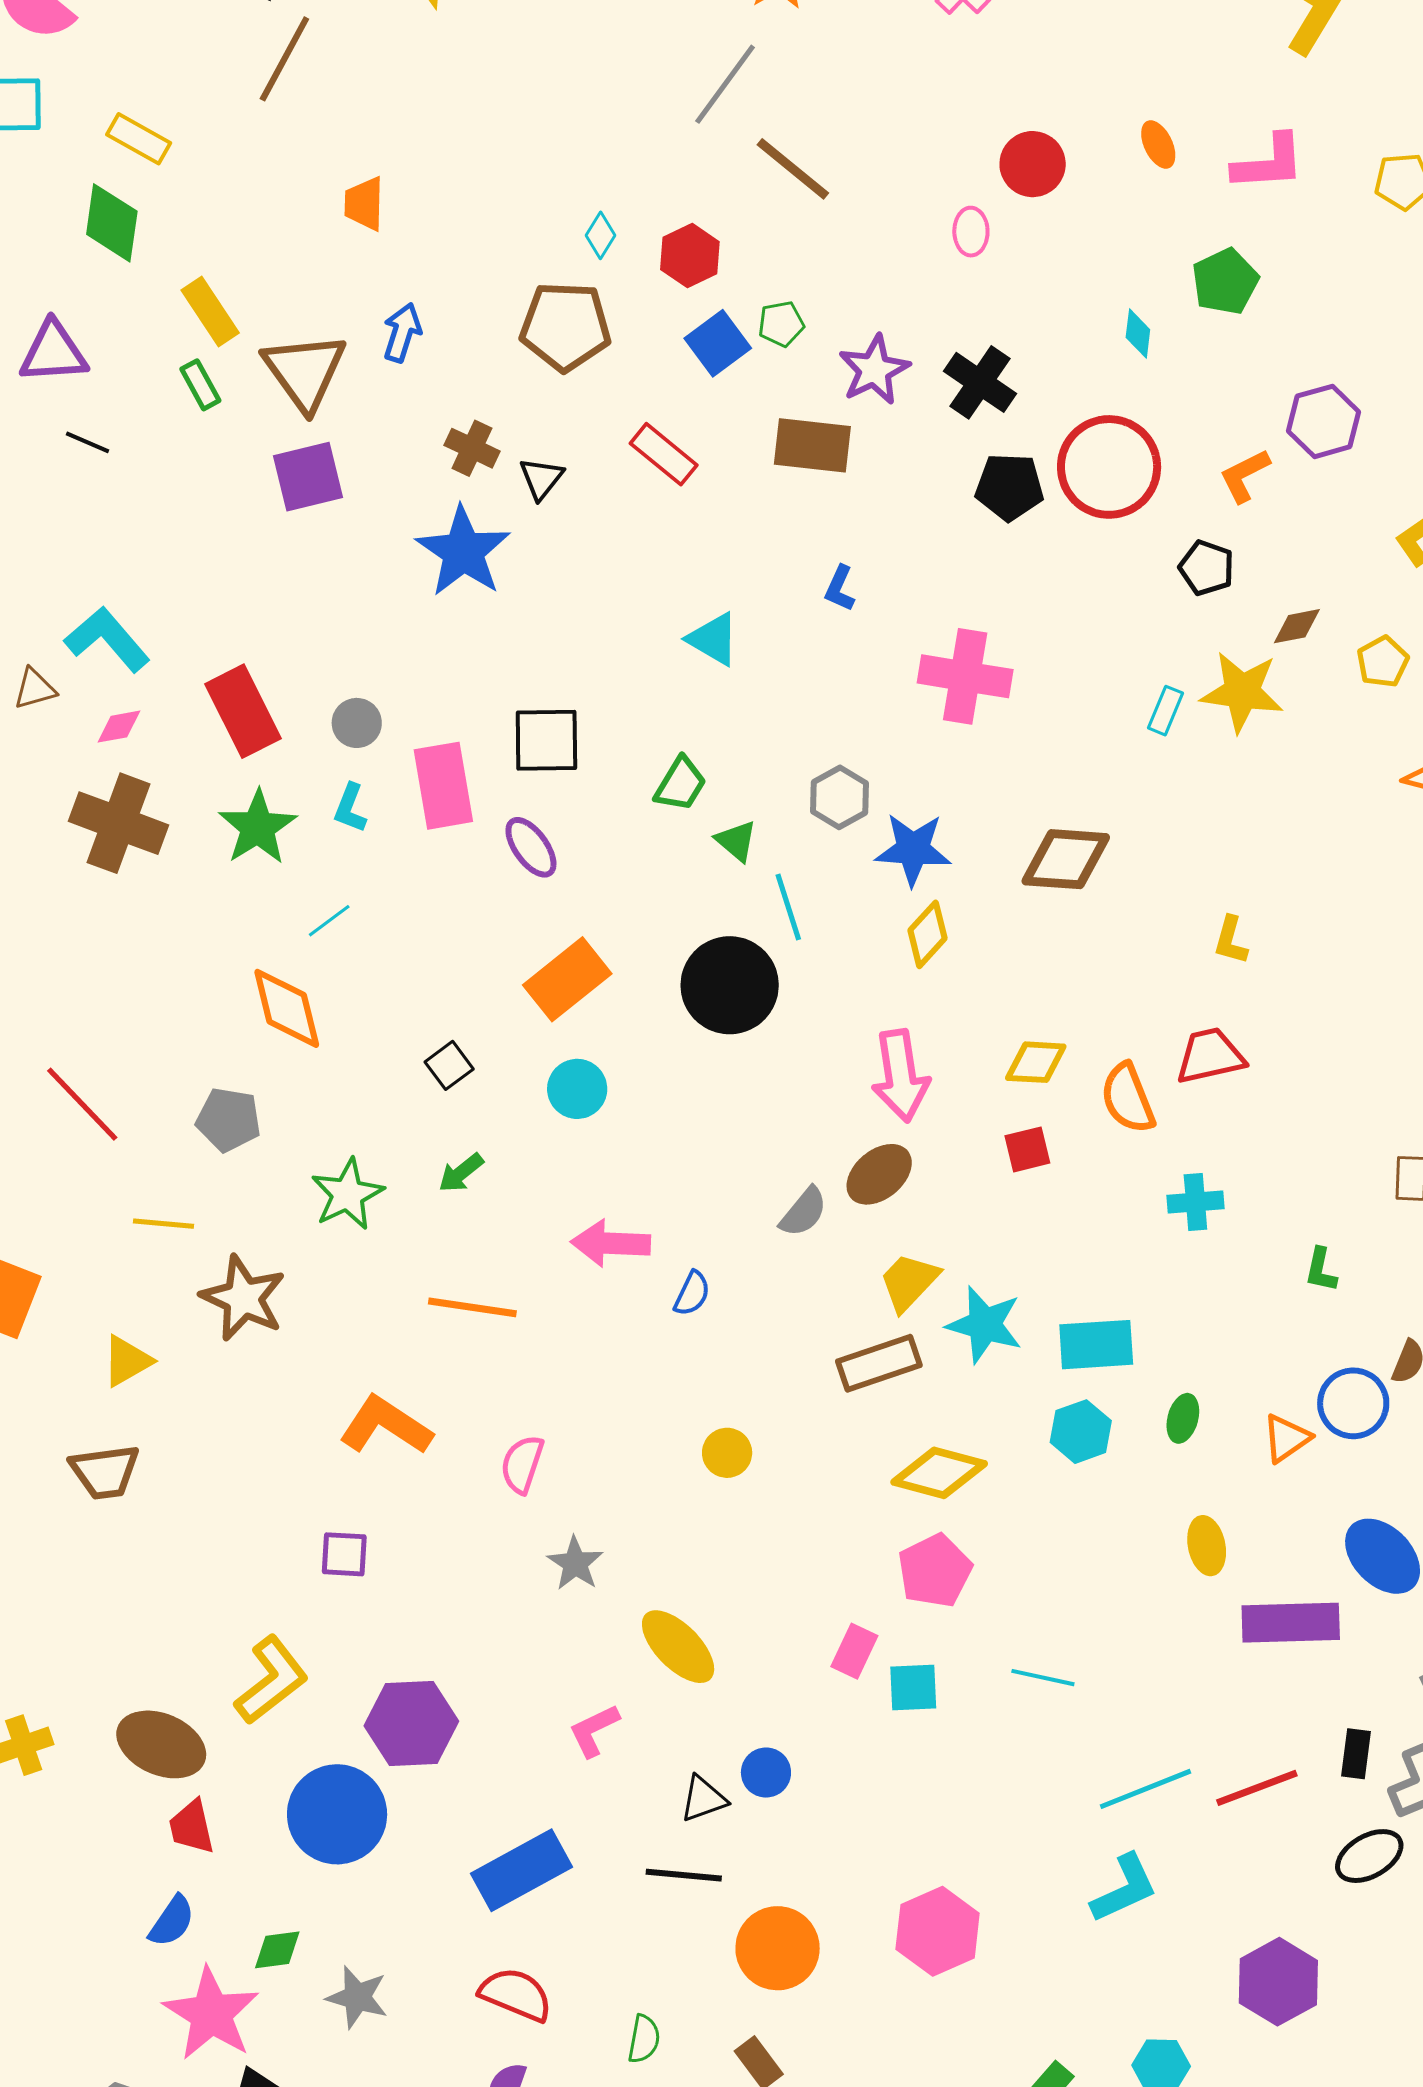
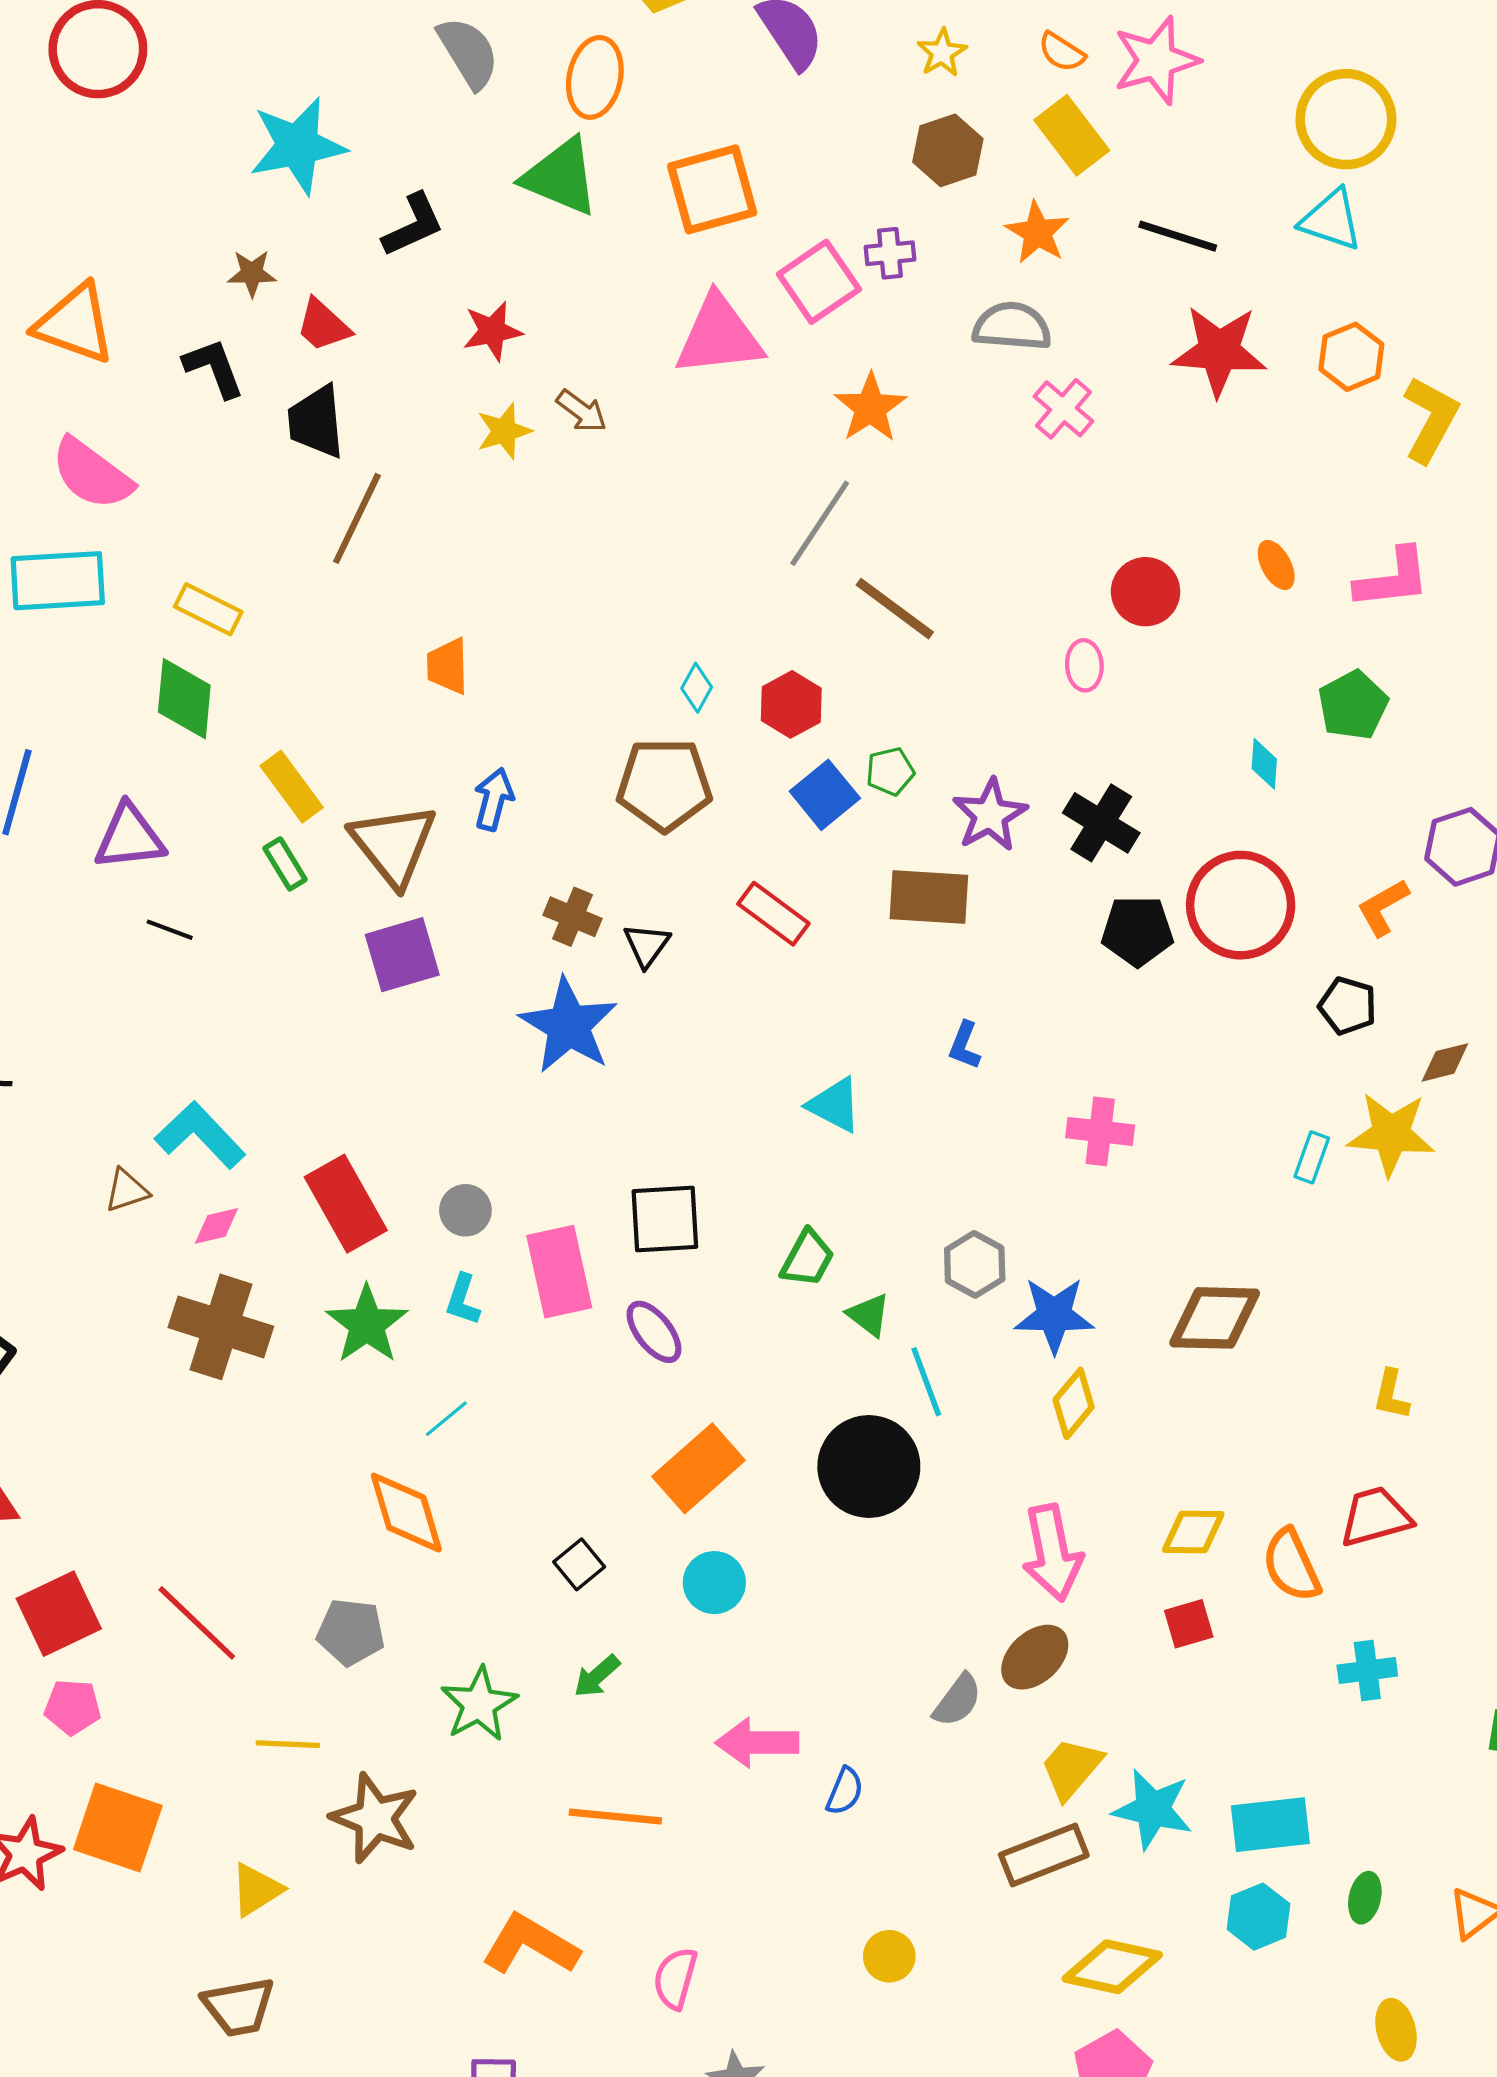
pink cross: (965, 676) -> (1100, 1131), size x0.7

